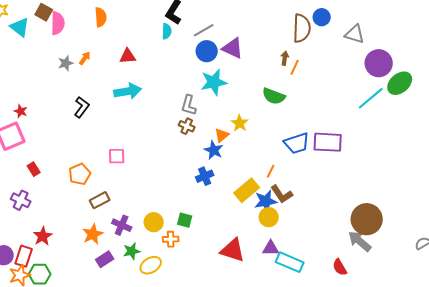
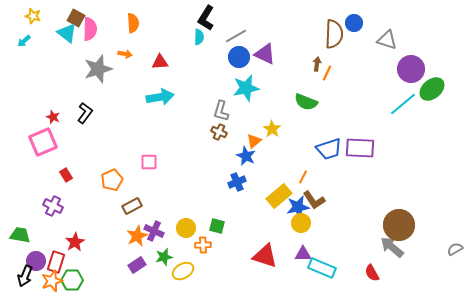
cyan triangle: (20, 27) -> (67, 33), moved
orange arrow: (85, 58) -> (125, 54), moved, turned 64
gray star: (66, 63) -> (98, 69), size x1.8
black L-shape: (82, 107) -> (85, 113), moved
orange star: (93, 234) -> (137, 236), moved

